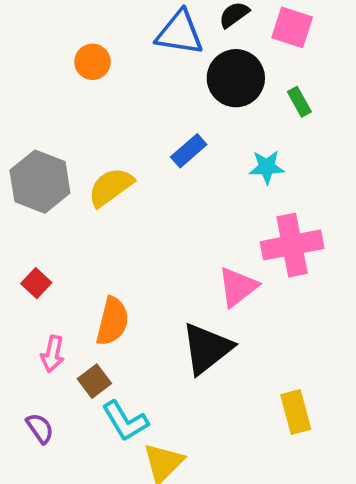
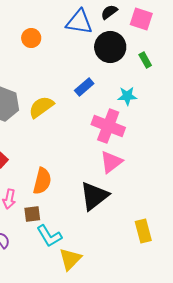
pink cross: (292, 245) -> (108, 126), moved, turned 32
brown square: (94, 381) -> (32, 214), turned 30

